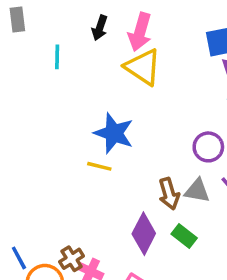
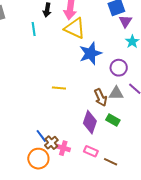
cyan line: (57, 57) -> (34, 29), moved
blue star: (114, 133) -> (90, 53), moved, turned -30
blue line: (19, 258) -> (41, 136), moved

